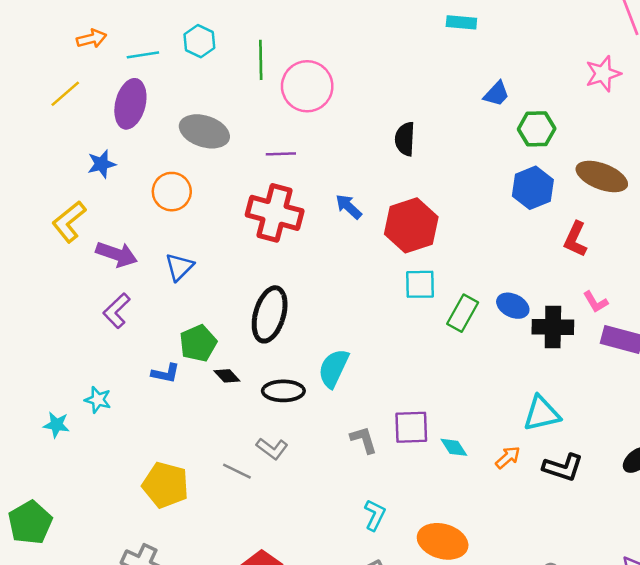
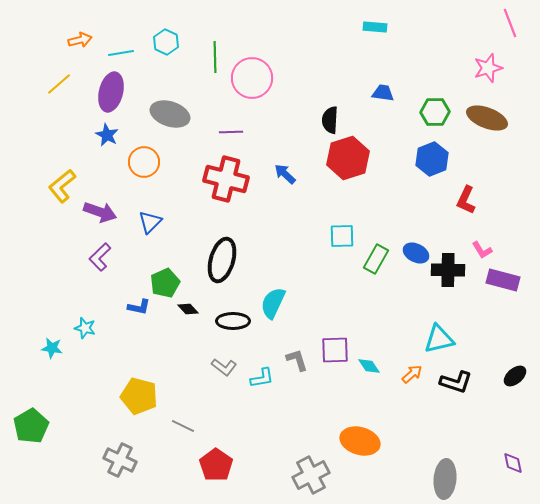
blue trapezoid: (496, 94) -> (383, 93), moved, turned -125
blue star: (102, 164) -> (107, 135), moved, turned -30
brown ellipse: (602, 177) -> (487, 118), moved
red hexagon: (411, 225) -> (348, 158), moved
gray line: (237, 471) -> (183, 426), moved
cyan L-shape: (375, 515) -> (262, 378), moved, turned 55

